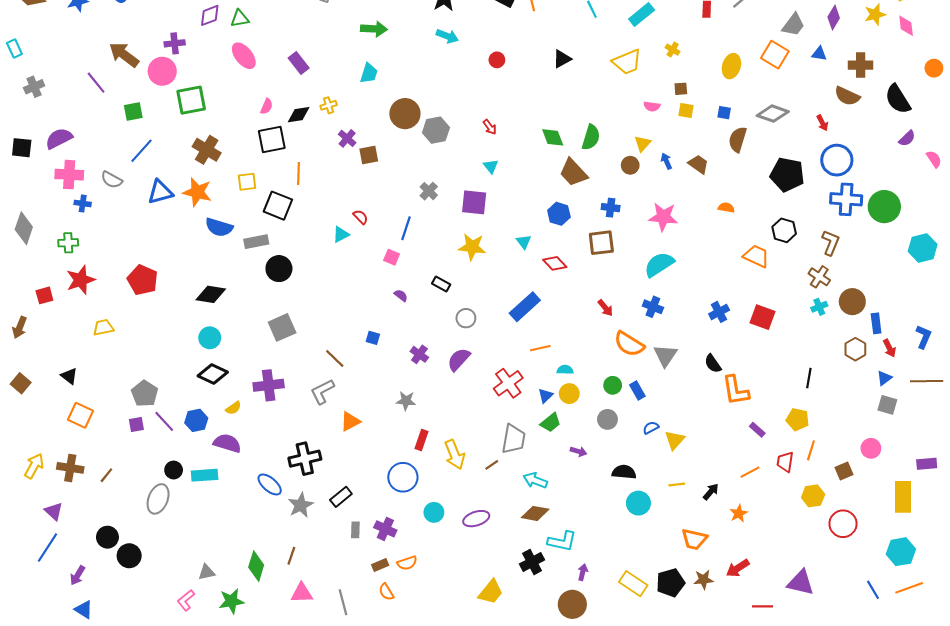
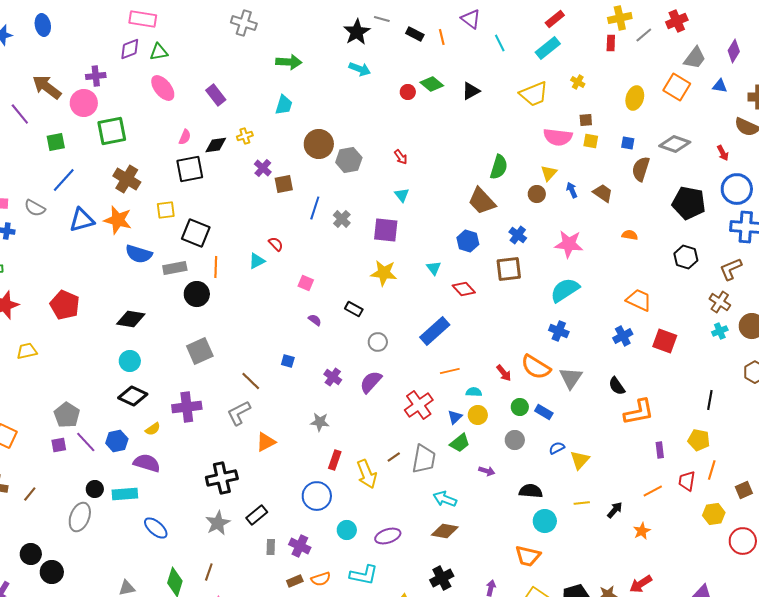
pink semicircle: (652, 106) -> (558, 137), size x1.8
green diamond: (553, 137) -> (432, 84), moved, turned -30
orange line: (299, 174) -> (216, 267), moved
blue cross: (611, 208) -> (518, 235), turned 30
blue line: (406, 228) -> (315, 208), moved
brown L-shape: (831, 243) -> (731, 269), turned -135
orange trapezoid: (756, 256) -> (639, 300), moved
red arrow: (605, 308) -> (504, 373), moved
blue rectangle: (637, 390) -> (544, 412), turned -30
orange L-shape: (736, 390) -> (639, 412), turned -92
purple rectangle: (757, 430) -> (660, 450), turned 42
brown line: (492, 465) -> (394, 457), moved
blue ellipse: (270, 484) -> (156, 528), moved
orange trapezoid: (694, 539) -> (528, 556), moved
cyan L-shape: (562, 541) -> (364, 575), moved

